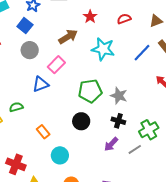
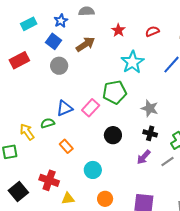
brown arrow: (68, 37) -> (85, 44), moved
cyan star: (103, 49) -> (132, 62), turned 30
pink rectangle: (56, 65) -> (91, 108), moved
blue triangle: (41, 84) -> (65, 108), moved
green pentagon: (90, 91) -> (115, 92), moved
orange rectangle: (43, 132) -> (66, 146), moved

